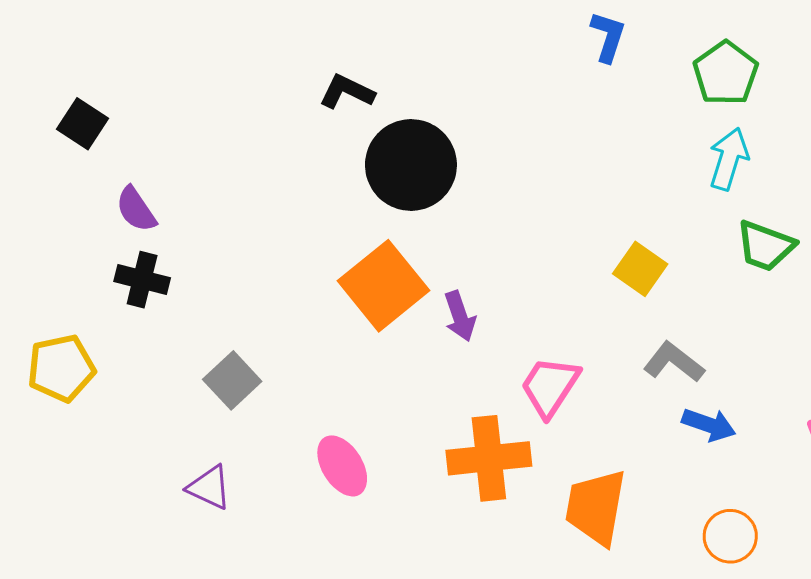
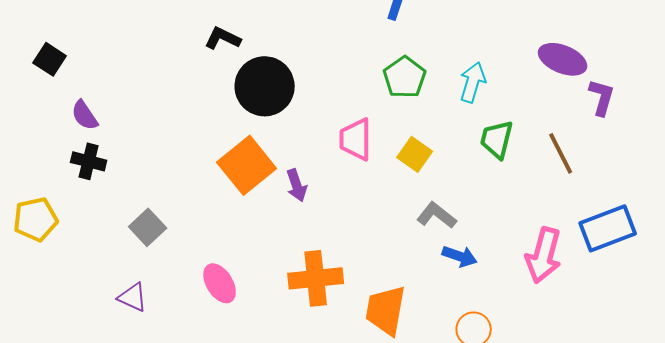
green pentagon: (726, 73) -> (405, 77), moved
green trapezoid: (765, 246) -> (497, 139), turned 84
pink trapezoid: (550, 387) -> (356, 139), moved, turned -33

